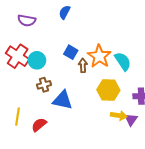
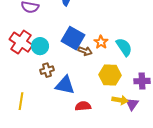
blue square: (71, 52) -> (73, 38), size x1.6
orange star: (99, 56) -> (101, 42), size x0.6
brown arrow: (83, 65) -> (85, 51), turned 112
red semicircle: (39, 125) -> (83, 106), moved, turned 35

